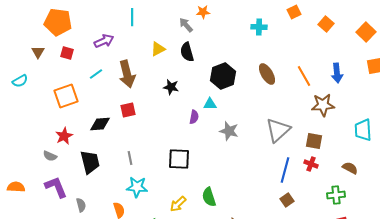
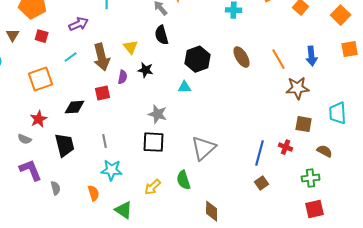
yellow triangle: (158, 49) -> (131, 47), moved, turned -42
purple semicircle: (194, 117) -> (123, 77), moved
gray triangle: (278, 130) -> (204, 148), moved
gray star: (229, 131) -> (158, 114), moved
brown square: (314, 141) -> (304, 124), moved

